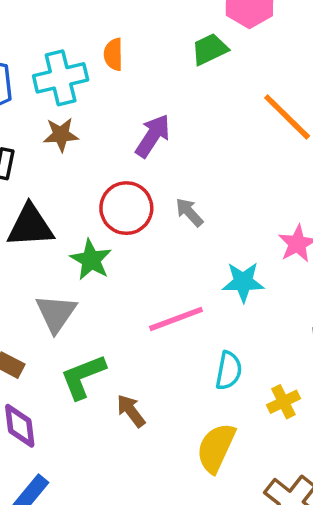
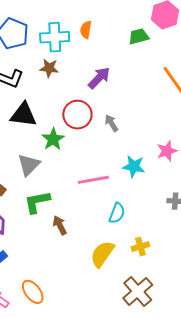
yellow cross: (283, 402) -> (140, 247), moved

